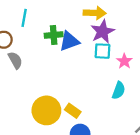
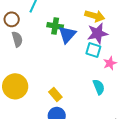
blue triangle: (69, 41) -> (67, 35), turned -42
cyan semicircle: (119, 90) -> (99, 87), turned -56
yellow circle: (46, 110) -> (15, 86), moved

